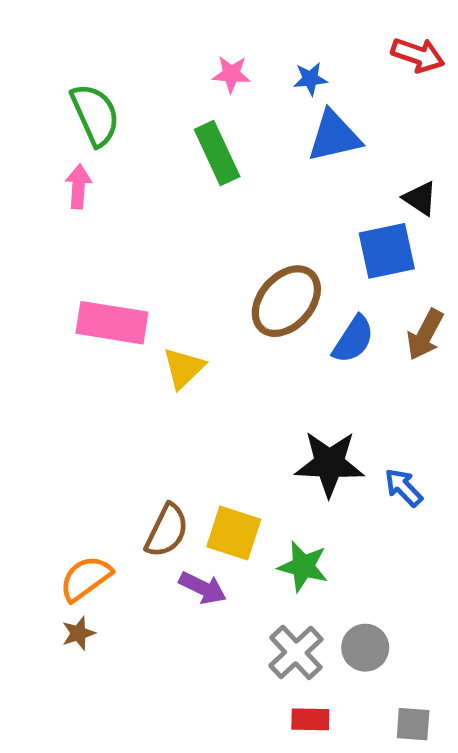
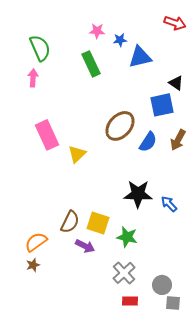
blue star: (310, 79) -> (120, 40), moved
pink rectangle: (112, 323) -> (47, 135), turned 56
gray circle: (365, 648) -> (162, 285), moved

